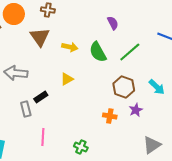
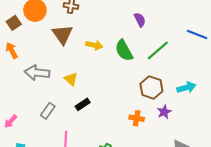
yellow triangle: (67, 79) -> (71, 79), moved, turned -48
cyan arrow: (157, 87) -> (186, 87), turned -60
black rectangle: (41, 97) -> (83, 104), moved
gray rectangle: (26, 109) -> (48, 111), turned 49

